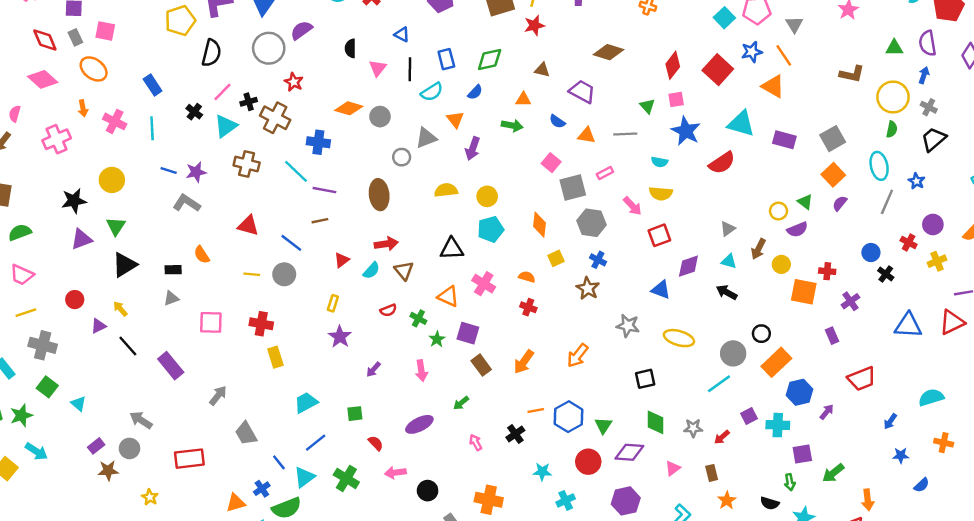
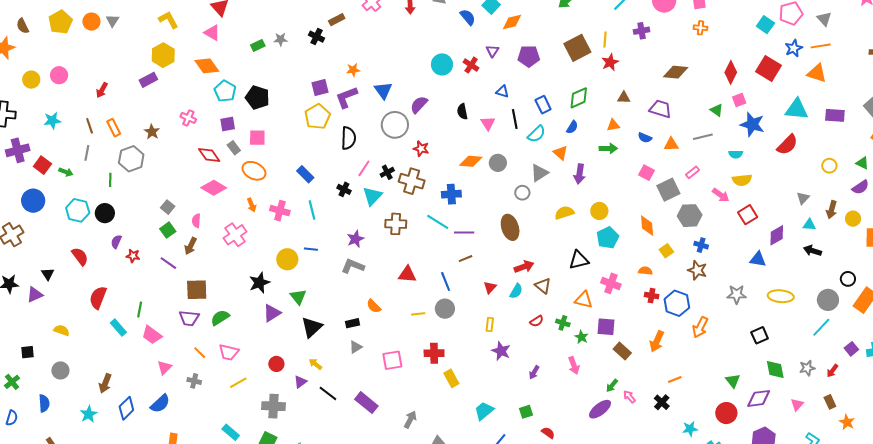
orange line: (784, 55) -> (821, 46), turned -54
blue line: (169, 170) -> (311, 249), moved
yellow circle: (778, 211) -> (829, 166), moved
blue line: (291, 243) -> (446, 282), turned 42
gray cross: (43, 345) -> (273, 406), moved
blue hexagon: (569, 417) -> (677, 303), moved
purple ellipse: (419, 424) -> (600, 409), moved
pink arrow: (476, 442) -> (629, 397), moved

